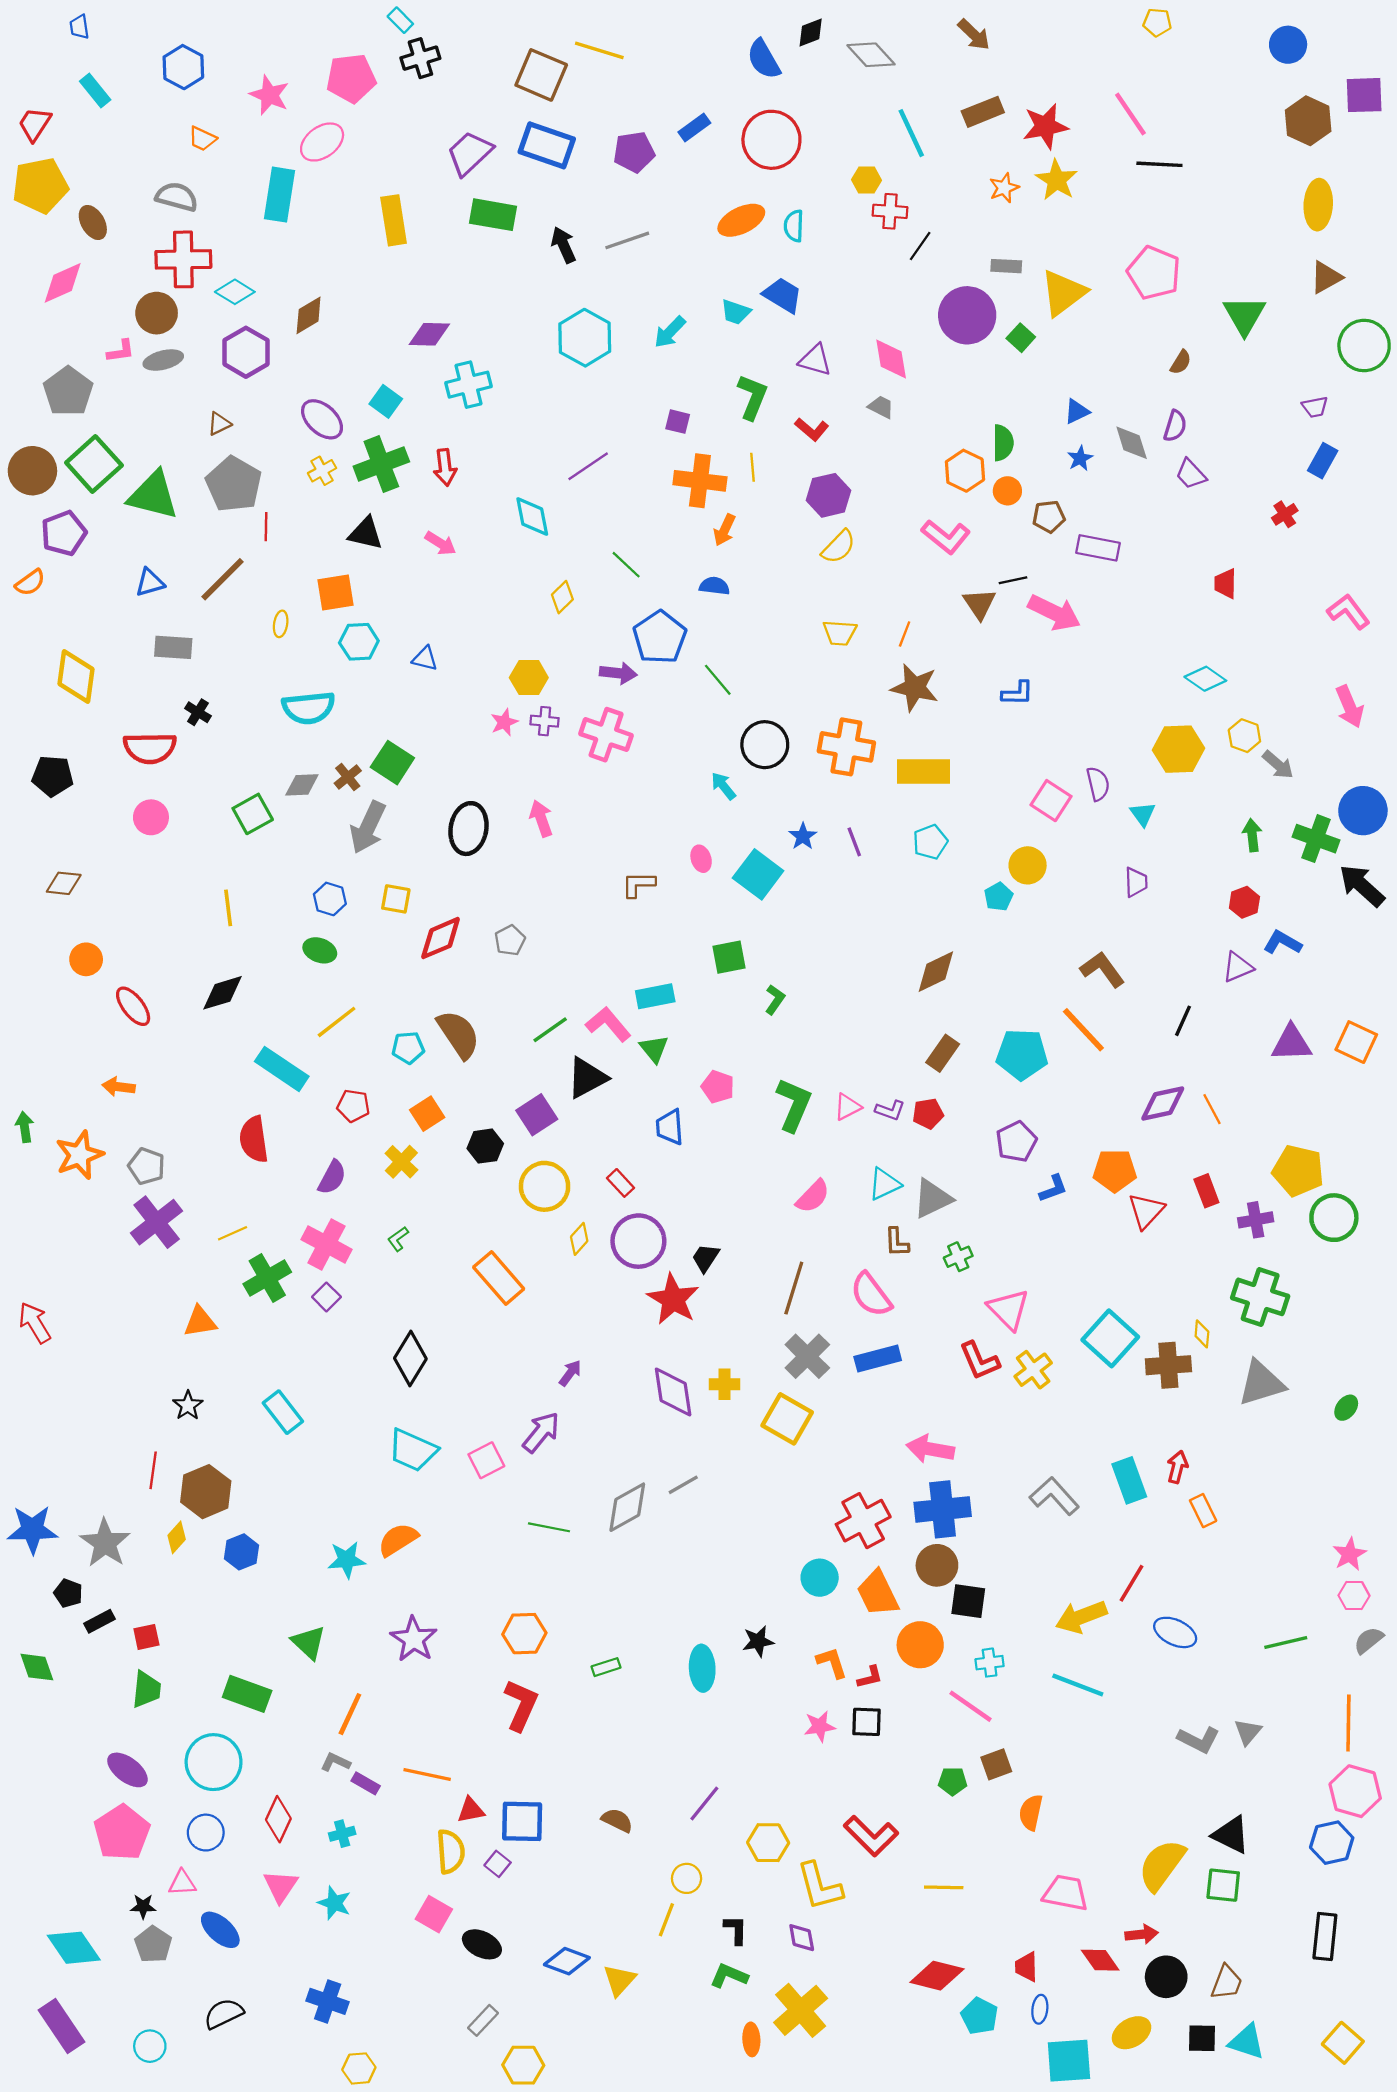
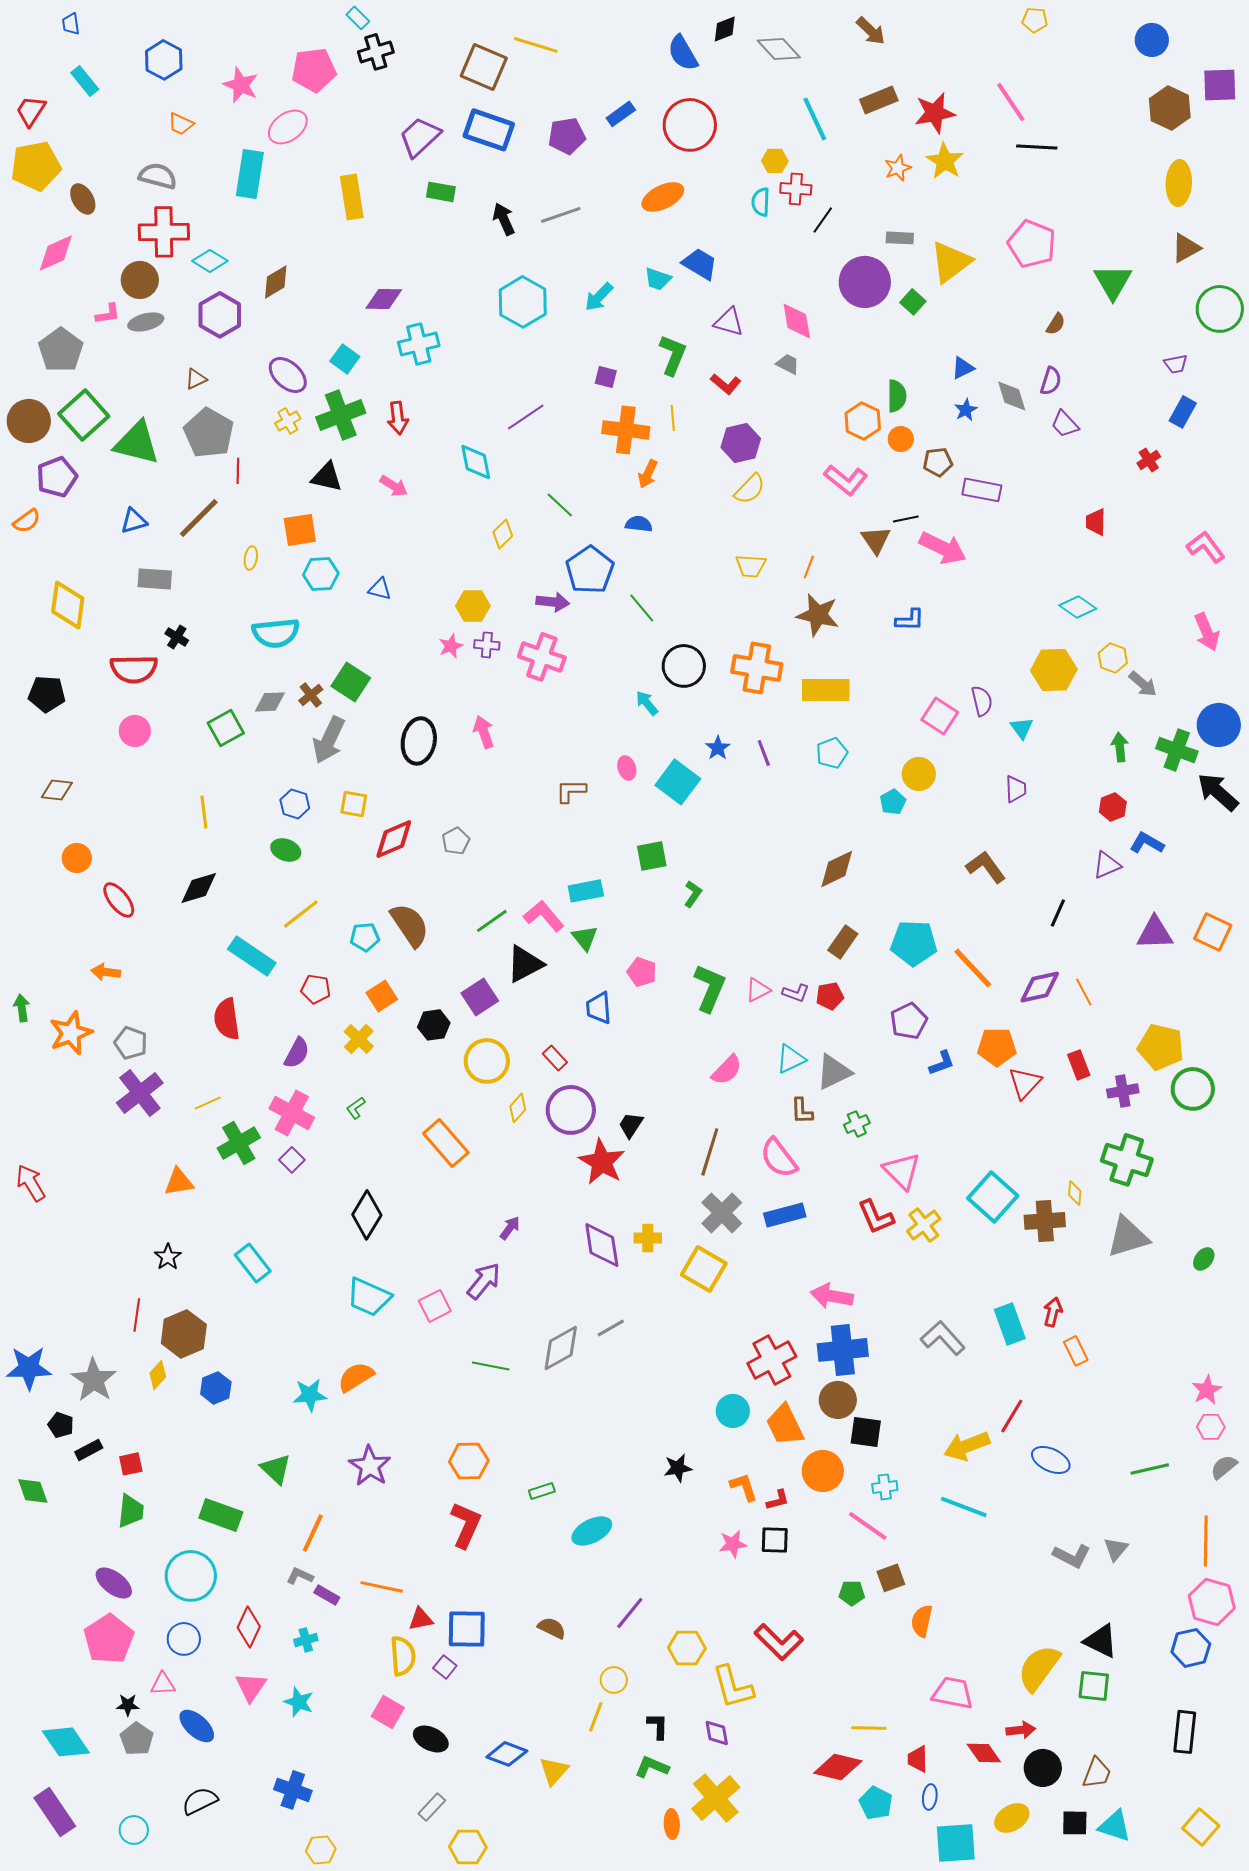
green rectangle: (493, 215) -> (441, 192), size x0.7
cyan semicircle: (794, 226) -> (761, 202), moved
orange line: (1083, 1030) -> (973, 968), moved
cyan ellipse: (702, 1668) -> (592, 1531), moved, turned 66
yellow line: (944, 1887) -> (869, 1728), moved

